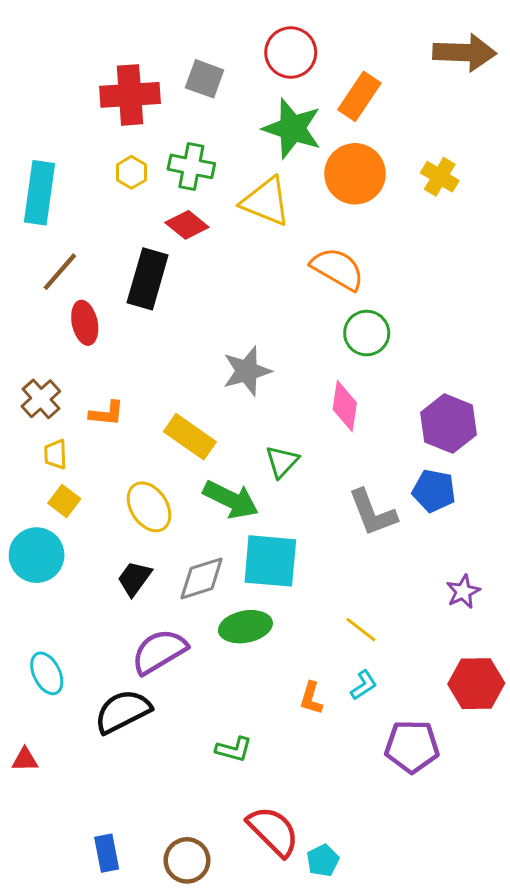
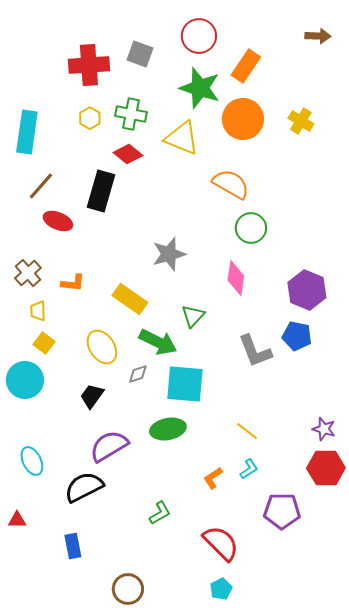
brown arrow: (465, 53) -> (318, 36), size x0.6
red ellipse: (85, 323) -> (58, 221), turned -56
gray diamond: (202, 578) -> (138, 374), moved, size x0.6
purple star: (463, 592) -> (324, 429), moved, turned -30
orange L-shape: (311, 698) -> (213, 478), turned 40
green L-shape: (234, 749) -> (160, 513), turned -45
red semicircle: (273, 831) -> (221, 543), moved
blue rectangle: (107, 853) -> (73, 546), moved

